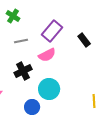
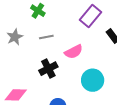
purple rectangle: (52, 31) -> (90, 16), moved
cyan circle: (49, 89) -> (93, 80), moved

